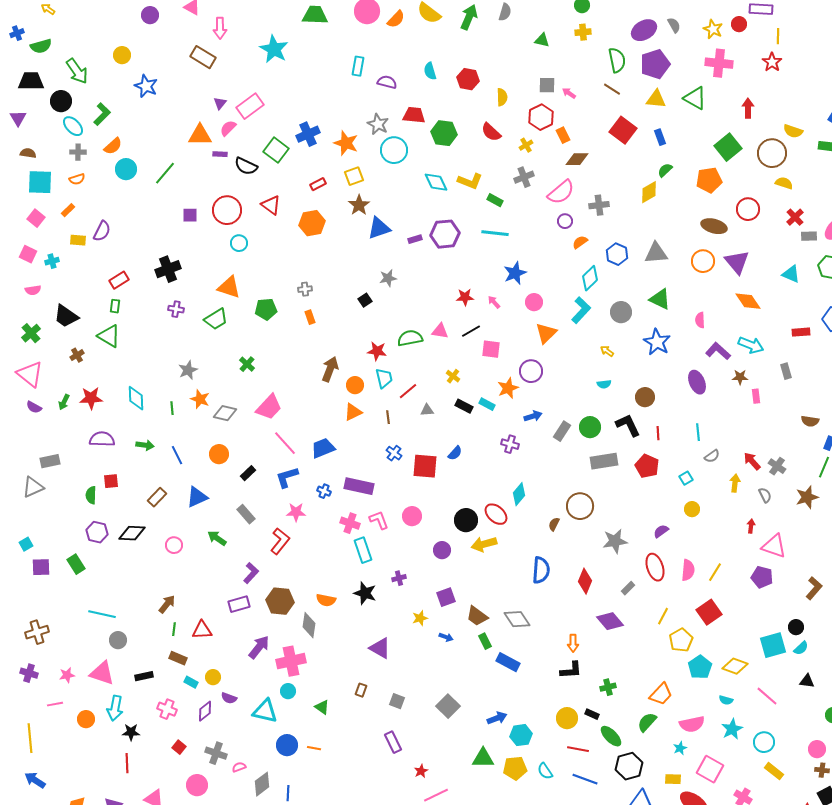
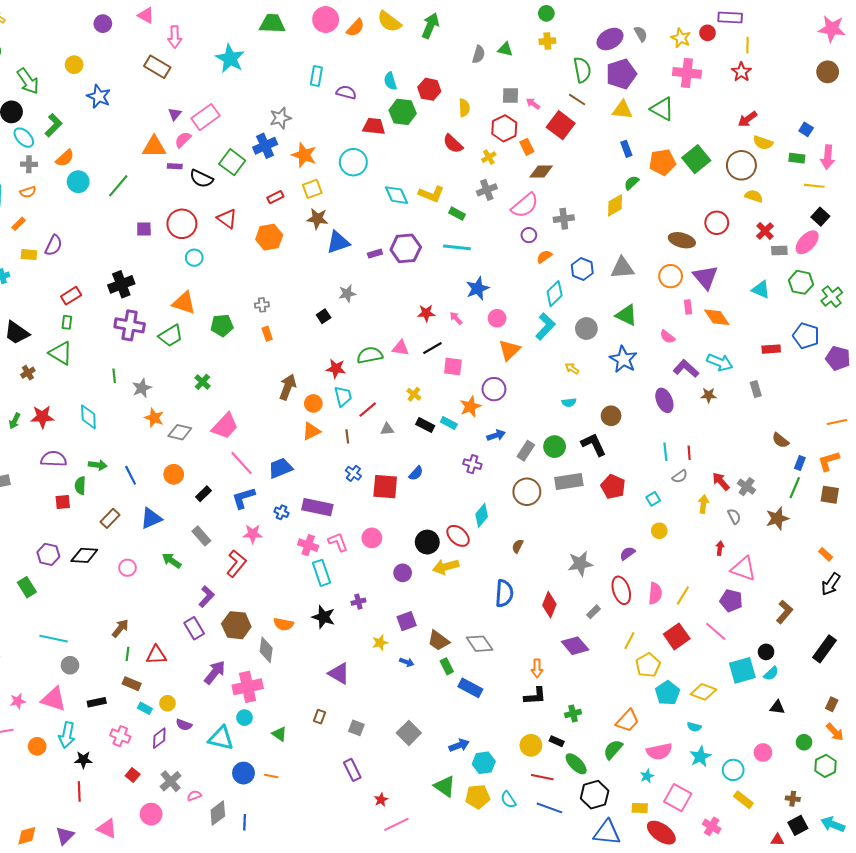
gray semicircle: (505, 12) -> (479, 54), moved
red arrow: (748, 108) -> (748, 119), moved, turned -126
gray star: (378, 124) -> (280, 118), moved, turned 30
red square: (623, 130) -> (561, 125), moved
green hexagon: (444, 133) -> (403, 112), moved
orange pentagon: (709, 180) -> (662, 162), moved
brown star: (359, 205) -> (317, 219), turned -30
purple cross: (176, 309) -> (130, 325), size x1.8
pink semicircle: (700, 320) -> (667, 337), turned -49
pink rectangle: (756, 396) -> (688, 307), moved
green line: (172, 408) -> (114, 376), moved
brown semicircle: (810, 421) -> (780, 440), turned 30
red line: (658, 433) -> (689, 453), moved
green semicircle: (91, 495) -> (80, 486), moved
brown circle: (580, 506) -> (527, 492), moved
purple rectangle: (239, 604) -> (194, 628), turned 75
pink line: (767, 696) -> (716, 631), moved
pink circle: (817, 749) -> (763, 752), moved
gray cross: (216, 753) -> (171, 781), turned 30
green triangle: (483, 758) -> (445, 786), turned 35

